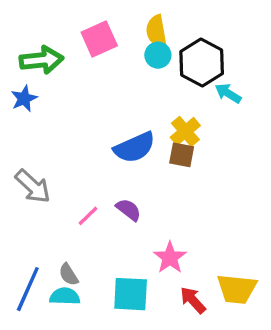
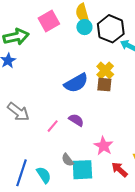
gray semicircle: (68, 275) -> (68, 160), moved
cyan semicircle: (65, 296) -> (44, 175), turned 60

